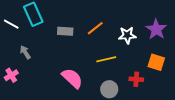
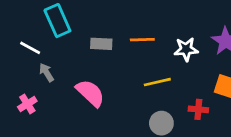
white line: (11, 24) -> (30, 48), moved
orange line: (95, 28) -> (142, 40), turned 36
pink semicircle: (72, 78) -> (90, 93), moved

